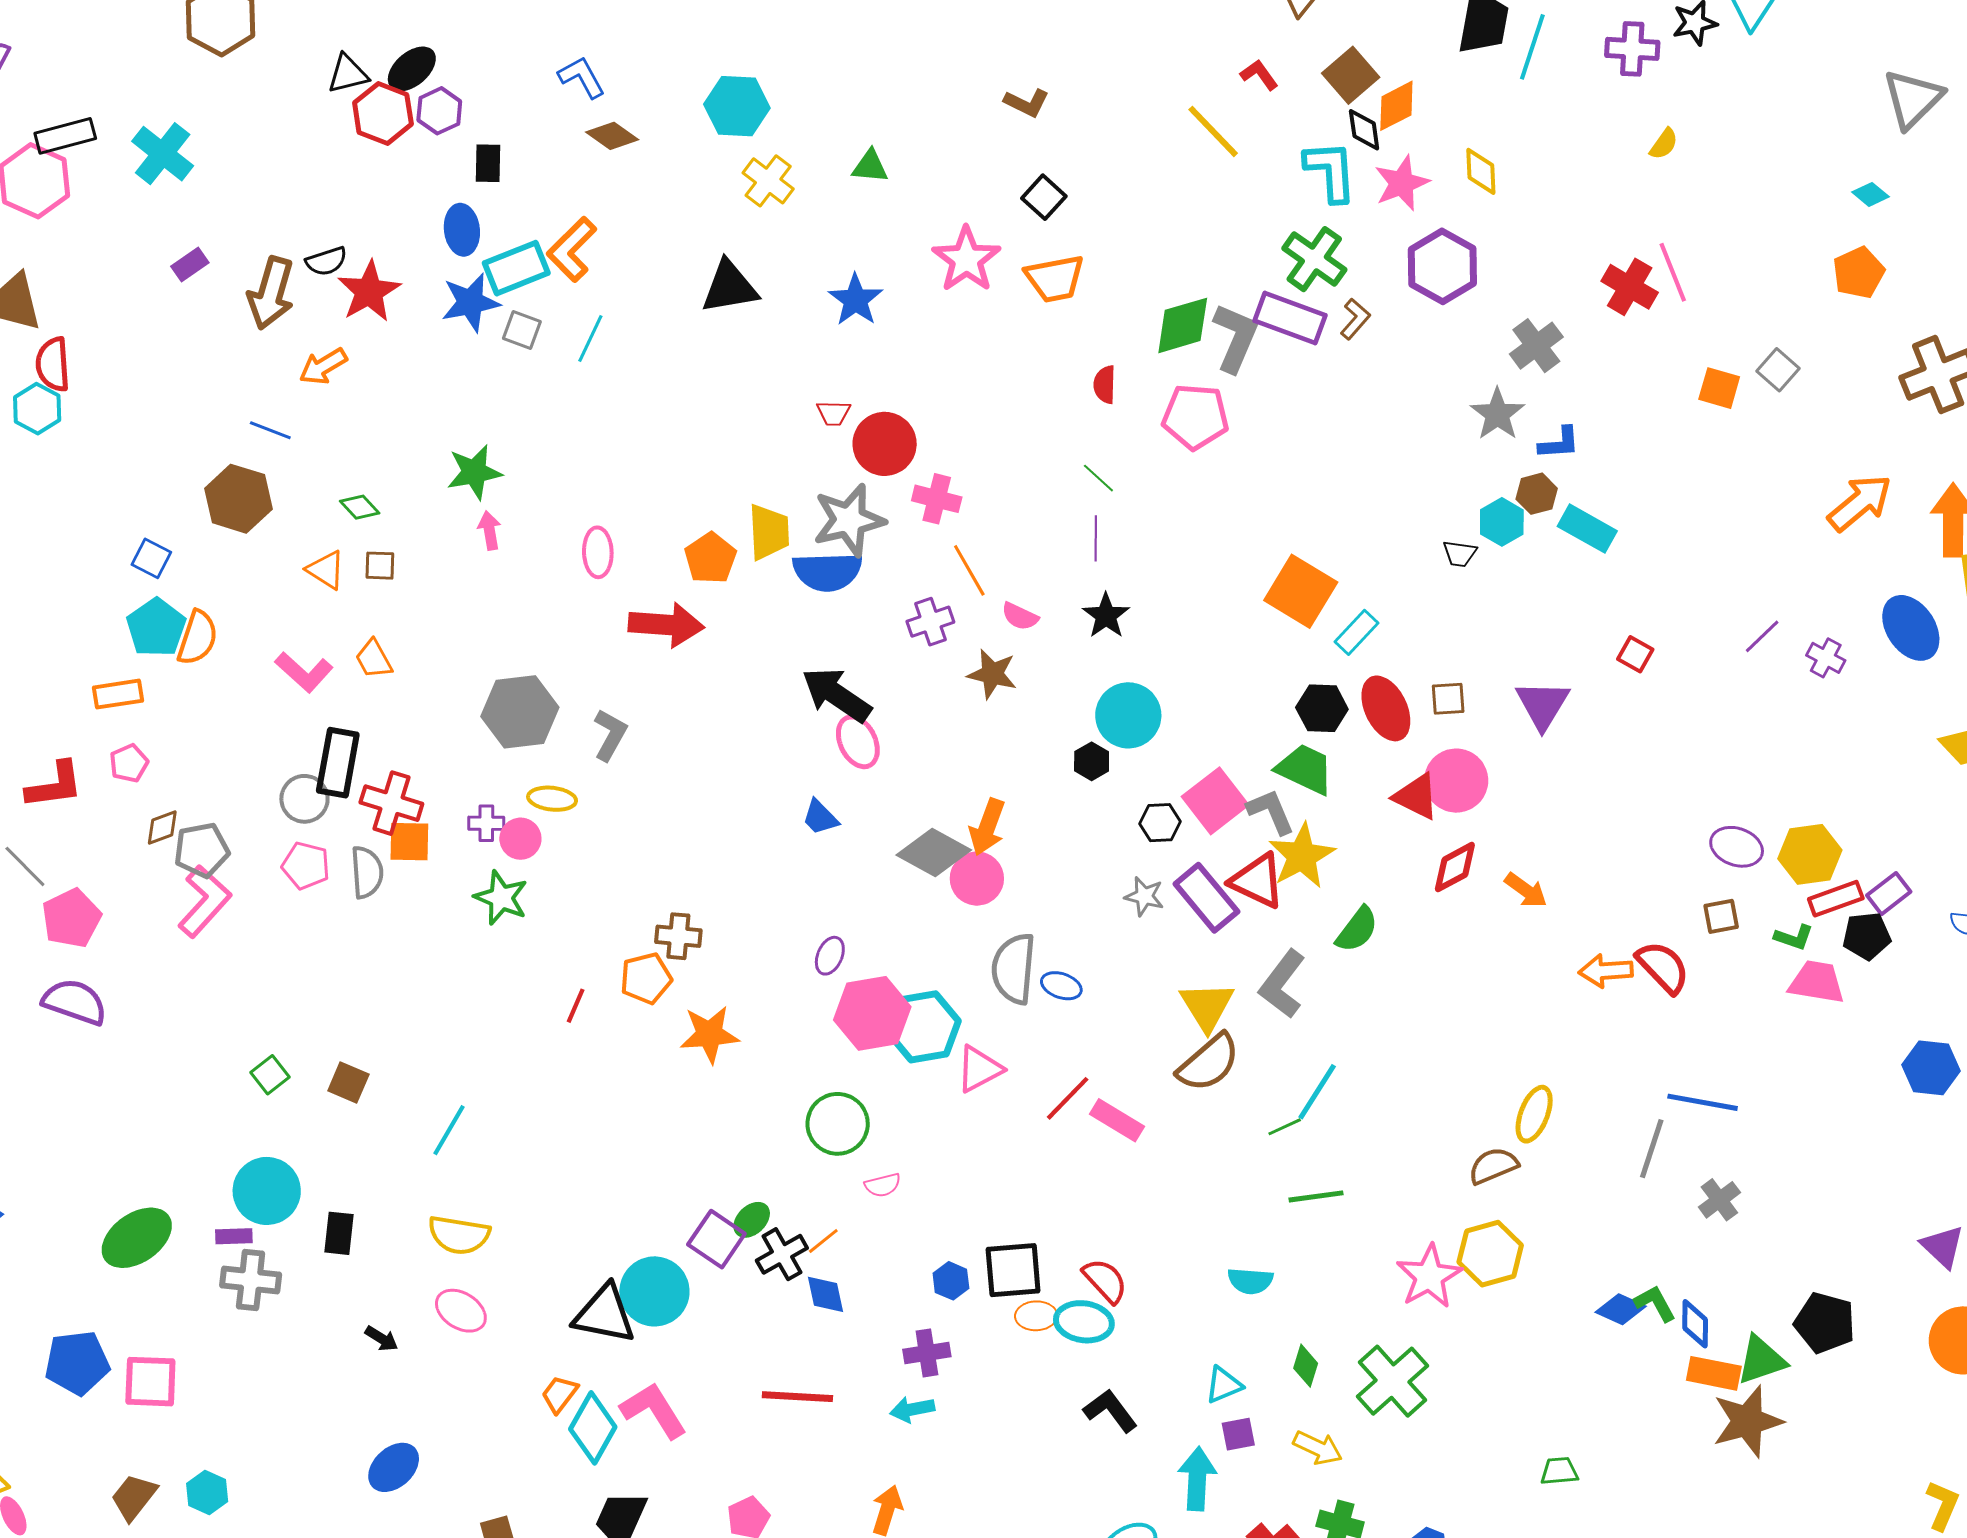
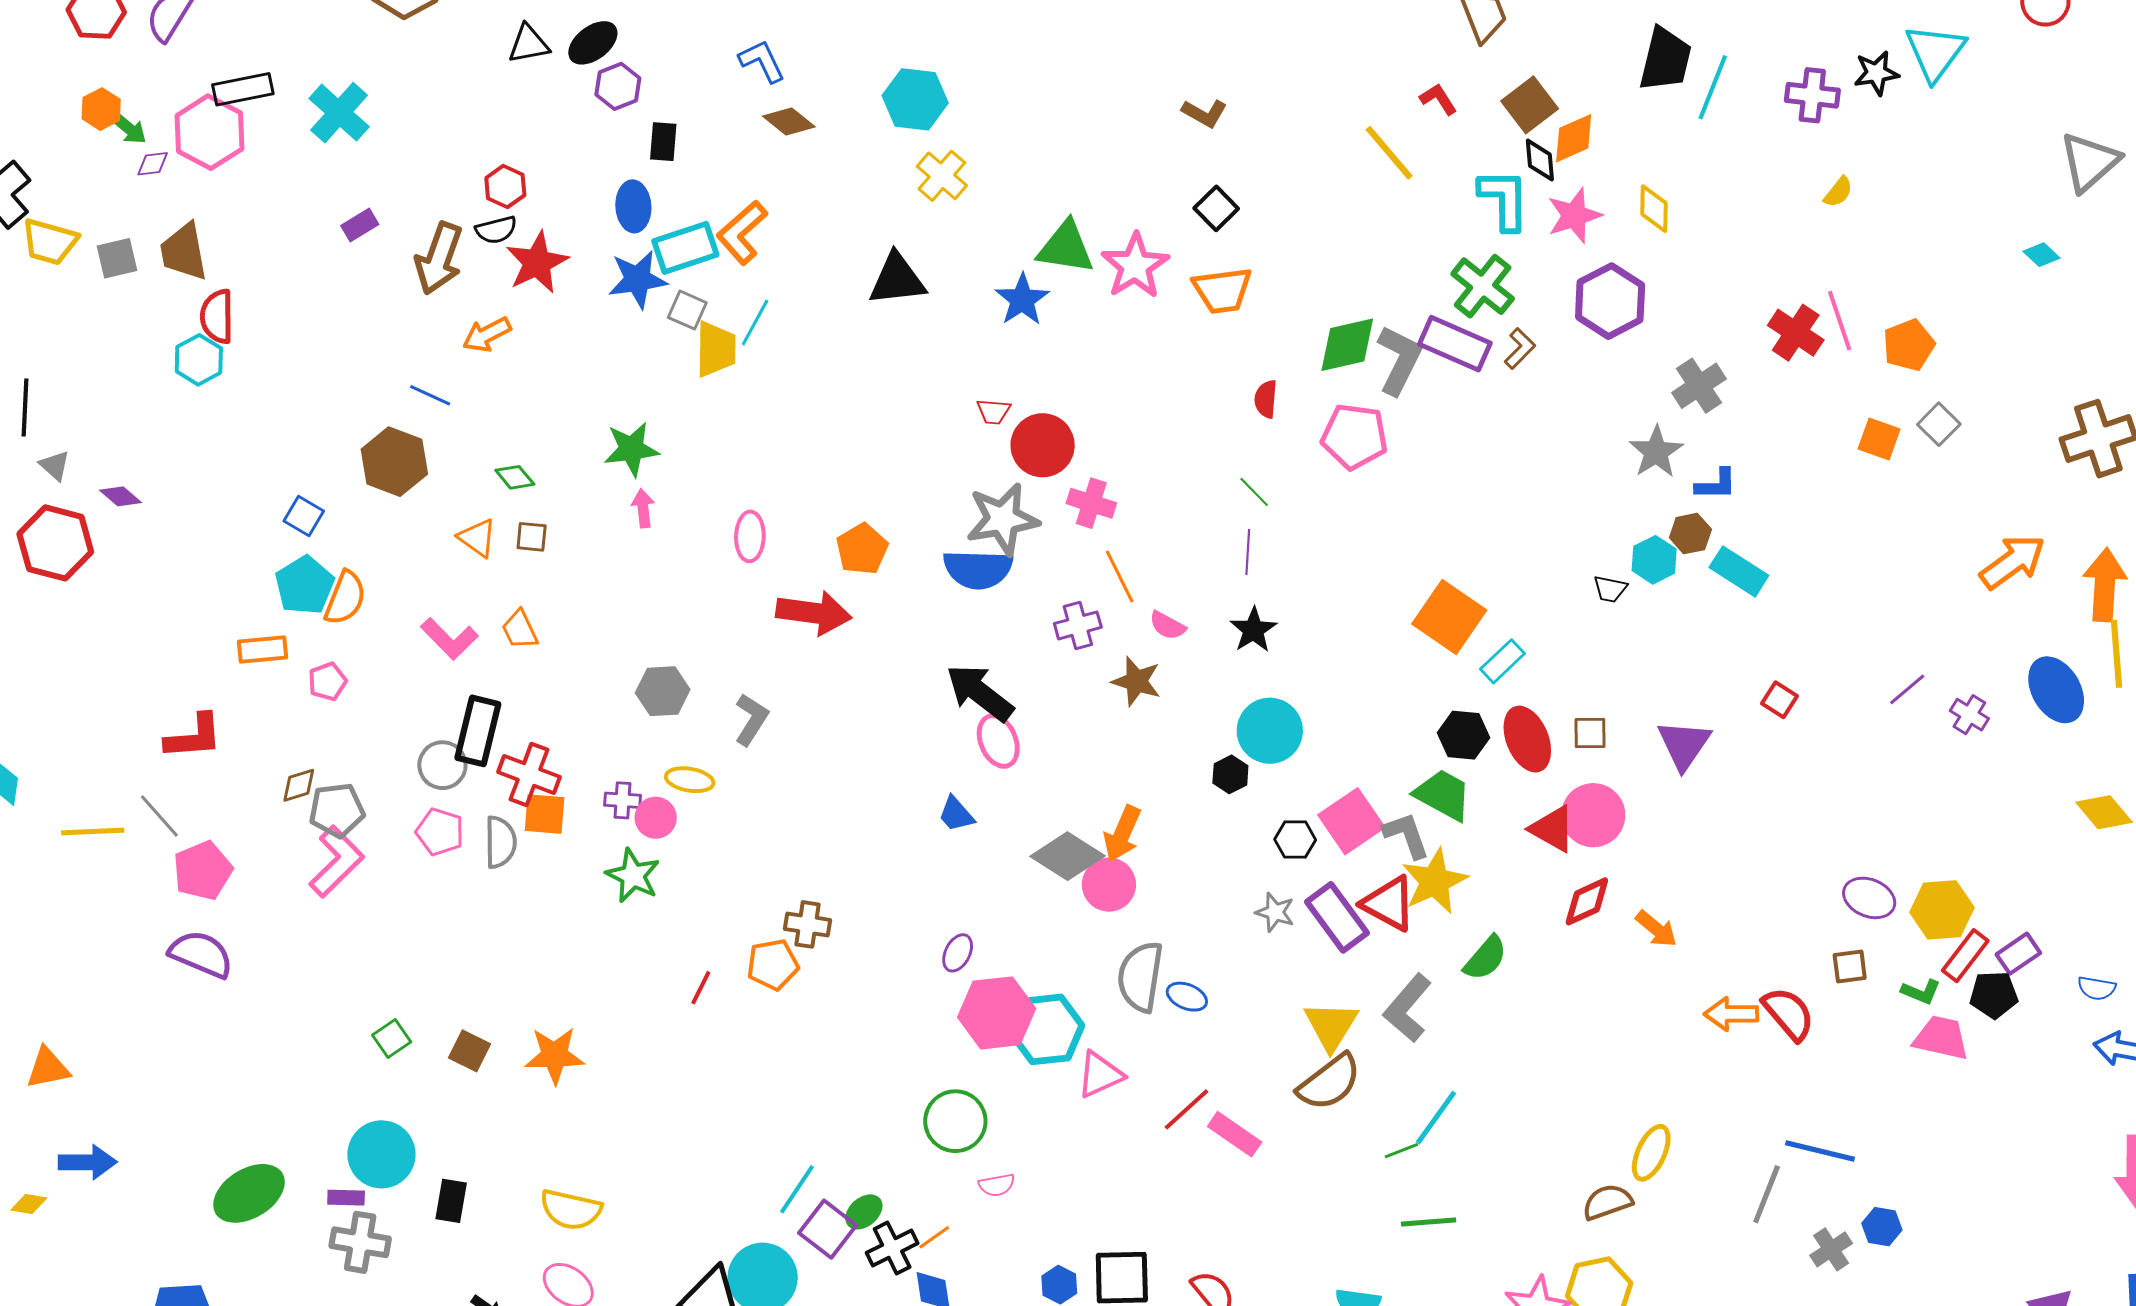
red hexagon: (383, 113) -> (505, 187), moved, size x0.7
green triangle: (870, 166) -> (1066, 247), moved, size x1.6
orange pentagon: (1859, 273) -> (1909, 345), moved
yellow trapezoid: (769, 532) -> (716, 349), moved
gray hexagon: (520, 712) -> (663, 691), size x0.7
pink pentagon: (129, 763) -> (327, 681), moved
red rectangle: (1836, 899) -> (1965, 956), turned -36
orange star: (709, 1034) -> (555, 1055), moved
blue hexagon: (1931, 1068) -> (1882, 1227), moved, size x0.7
cyan line: (449, 1130) -> (797, 1189), moved

